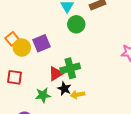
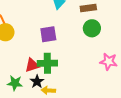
green circle: (76, 24) -> (92, 28), moved
purple square: (42, 43) -> (48, 34), moved

